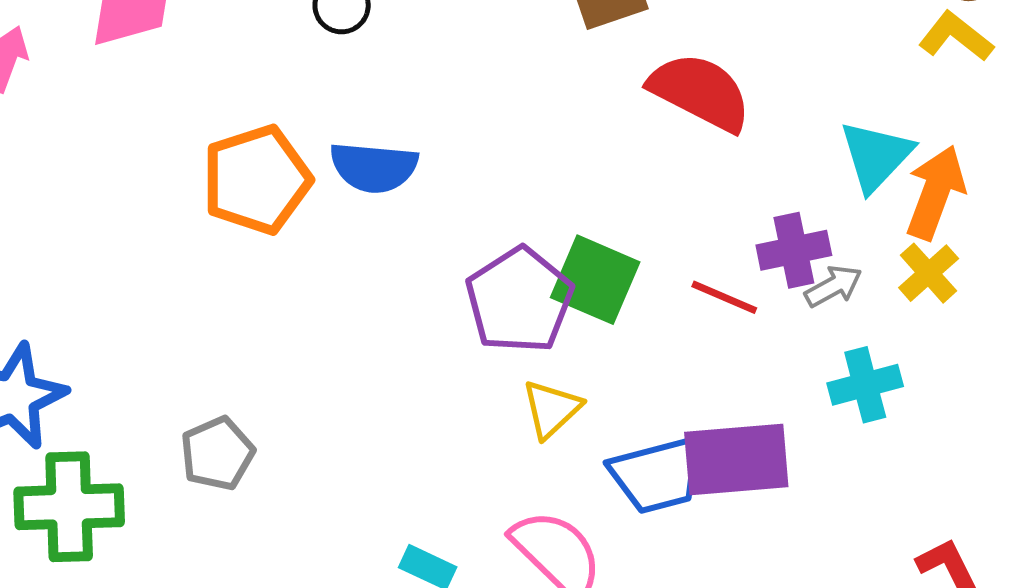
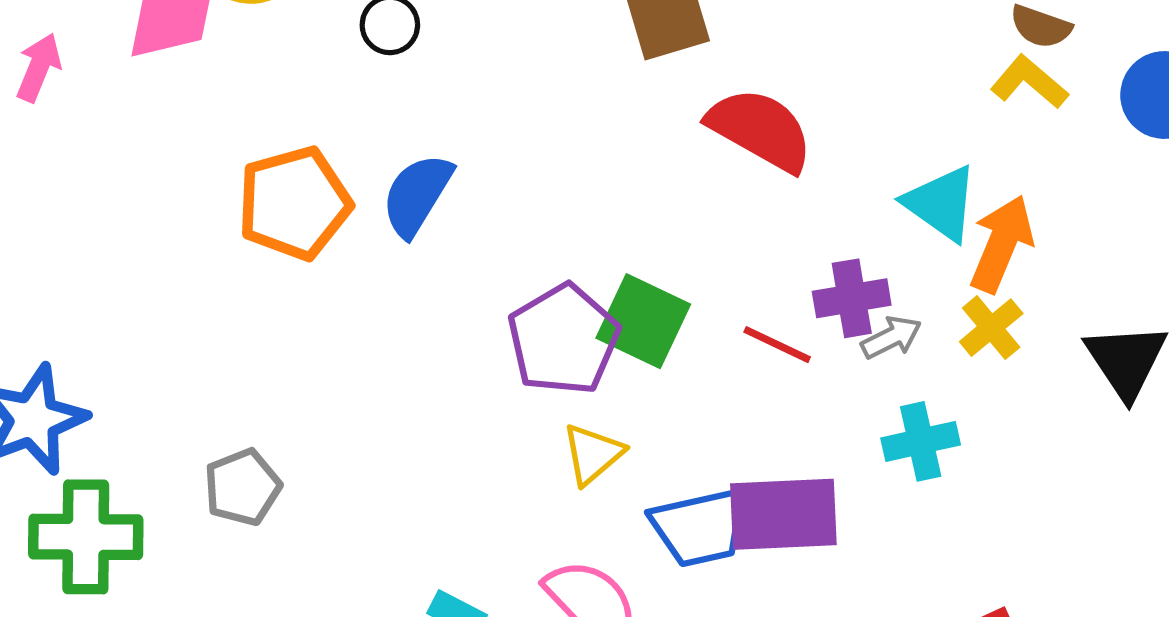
cyan triangle: (876, 156) -> (941, 203), turned -40
blue semicircle: (374, 167) -> (417, 195), turned 114

